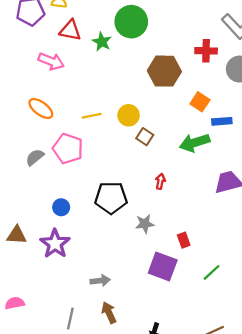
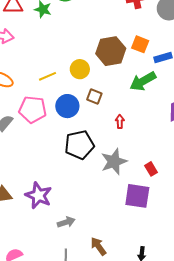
brown hexagon: (164, 71) -> (111, 51), moved
brown square: (145, 137) -> (94, 97), moved
blue circle: (61, 207) -> (67, 106), moved, size x1.5
gray star: (145, 224) -> (114, 162), size x1.5
gray arrow: (100, 281) -> (66, 222), moved

